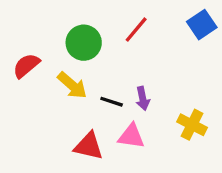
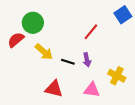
red line: (136, 30) -> (91, 32), moved
green circle: (84, 43) -> (33, 23), moved
pink triangle: (131, 136) -> (92, 90), moved

